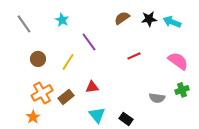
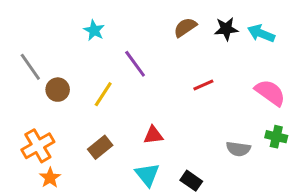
gray line: (24, 24) -> (30, 67), moved
red triangle: (92, 87) -> (153, 135), moved
green cross: (182, 90) -> (276, 137), turned 32
orange cross: (42, 93) -> (38, 146), moved

